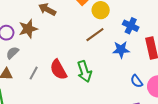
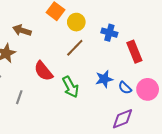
blue star: (121, 50) -> (104, 79), moved
red semicircle: (58, 70) -> (43, 71), moved

